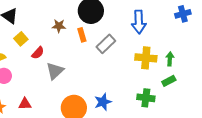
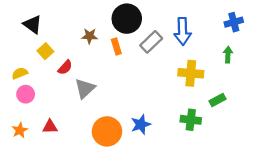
gray rectangle: (106, 44) -> (151, 42), moved
green arrow: (170, 59) -> (228, 55), moved

